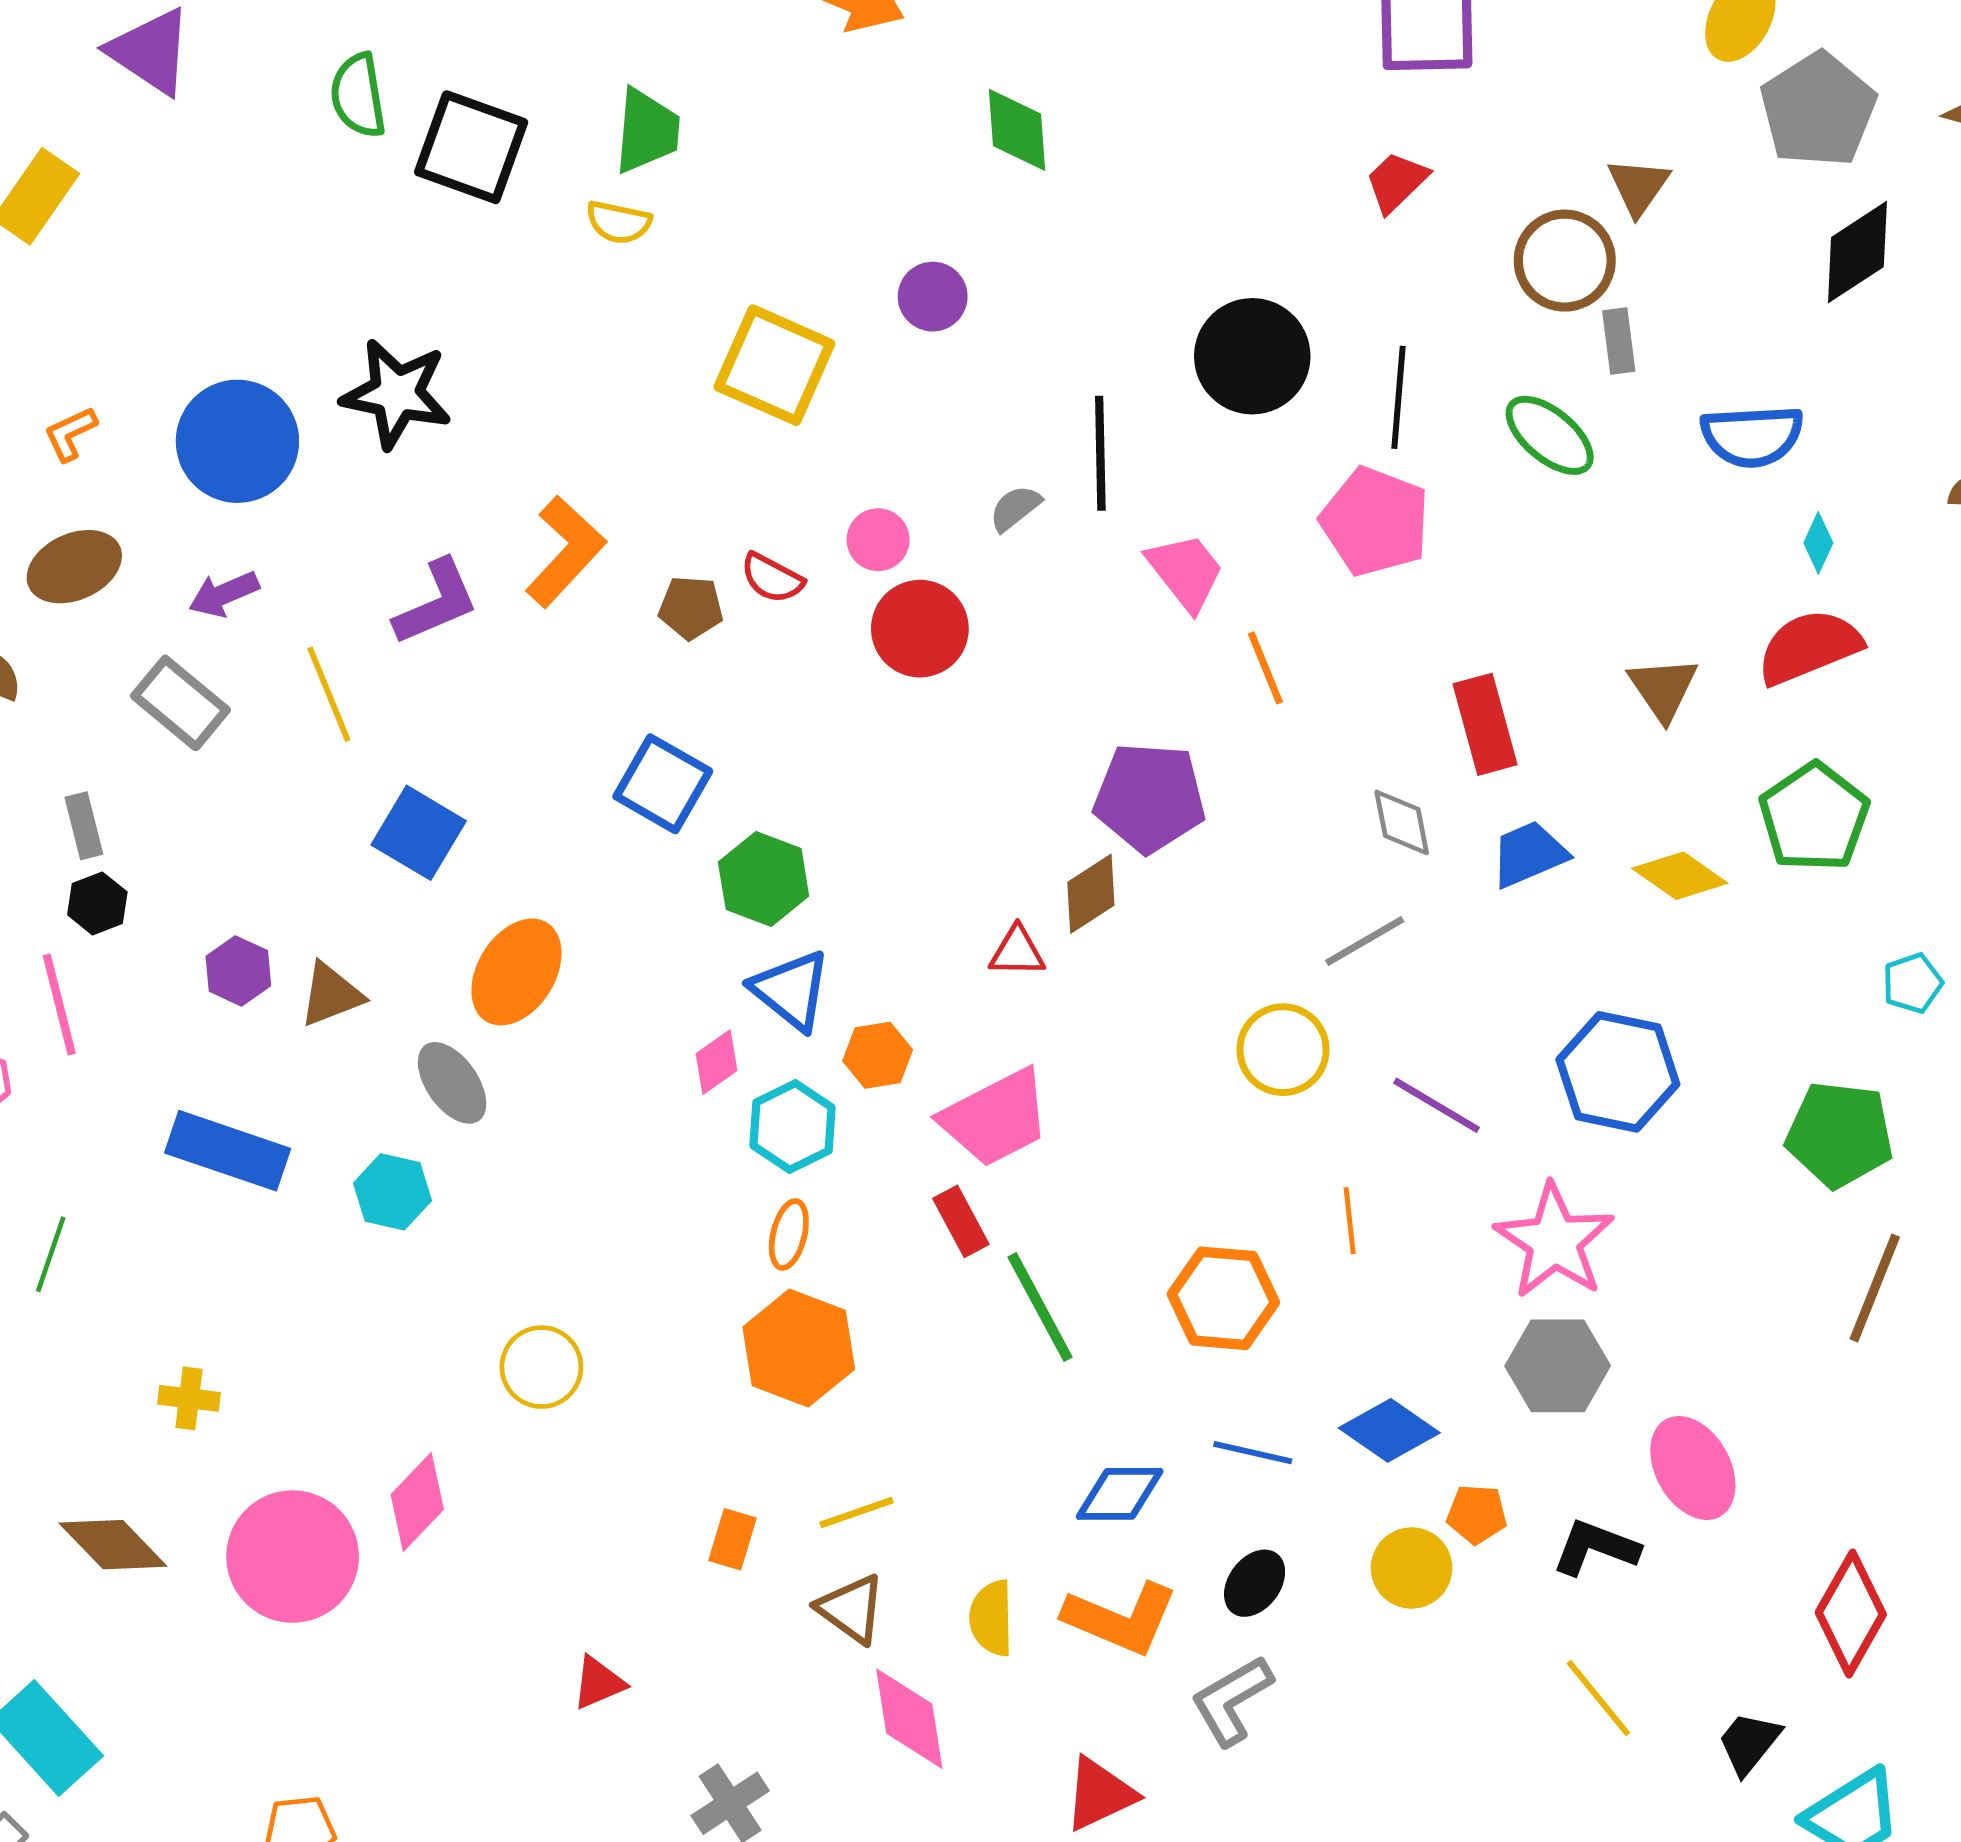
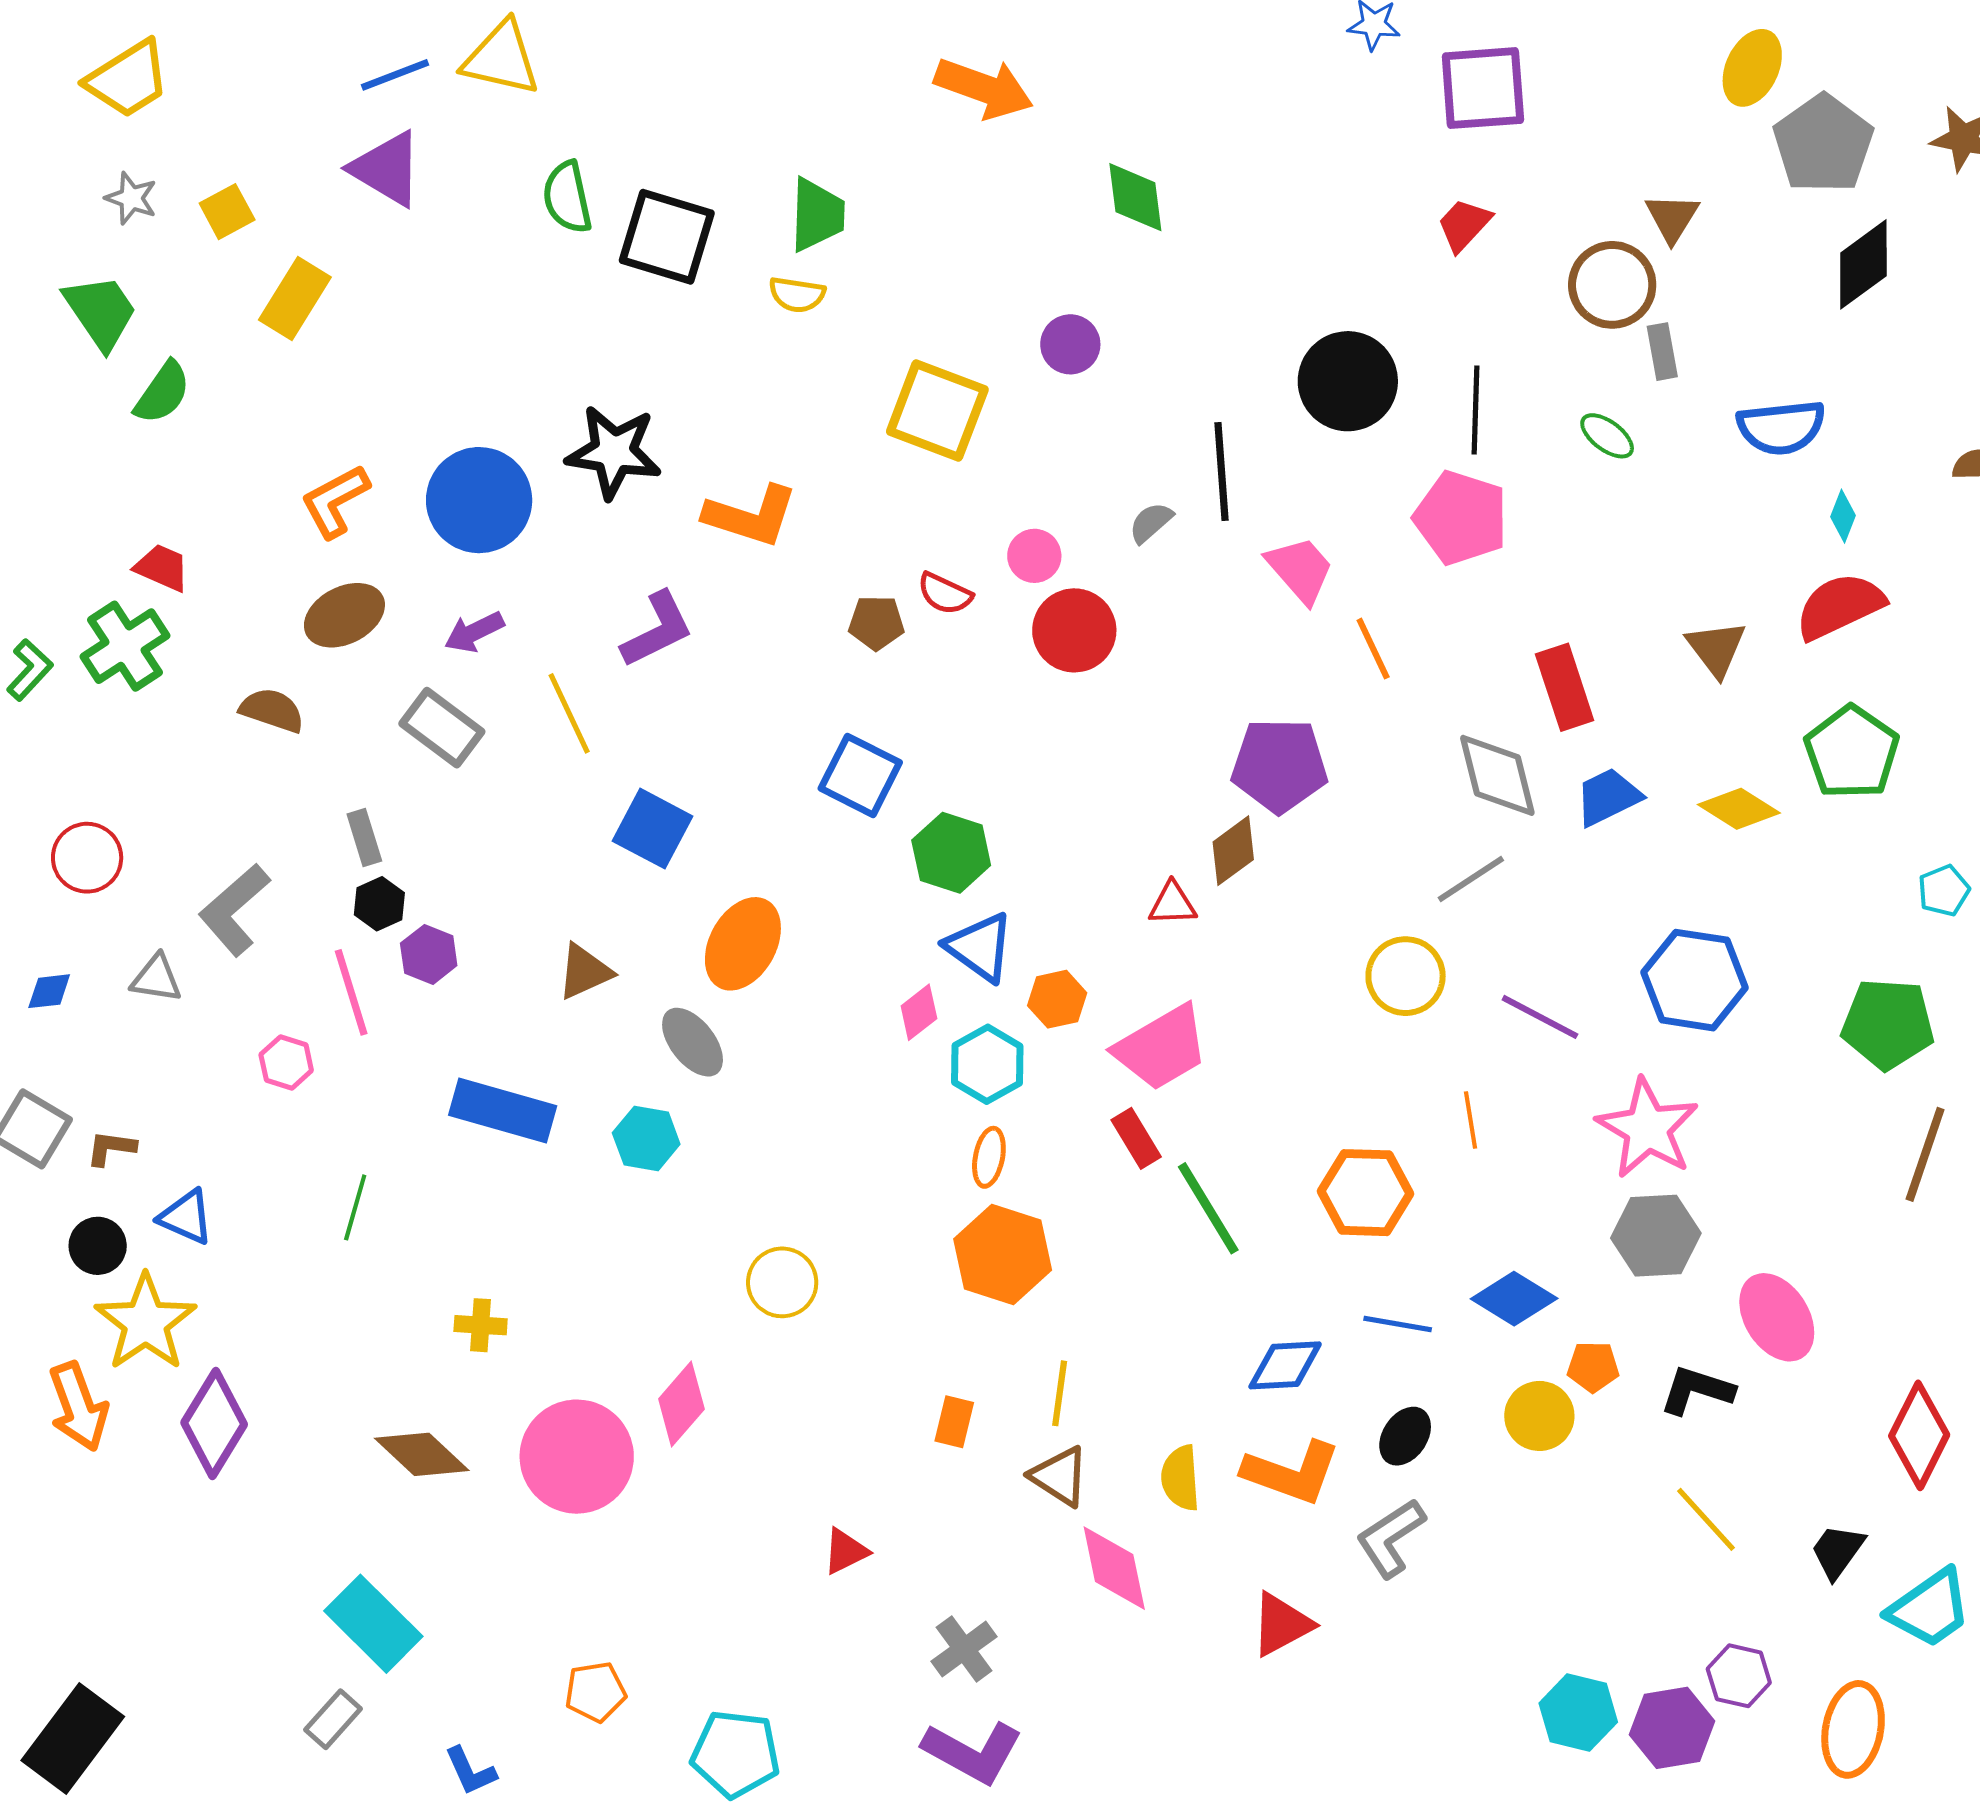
orange L-shape: (70, 434) -> (335, 501), size x1.5
green ellipse: (1550, 435) -> (1607, 436), size x0.7
orange L-shape: (565, 552) -> (751, 516), moved, turned 68
gray diamond: (1402, 822) -> (1497, 775), size x1.5
purple hexagon: (238, 971) -> (429, 954), moved
yellow line: (857, 1513) -> (1060, 1393), turned -60

